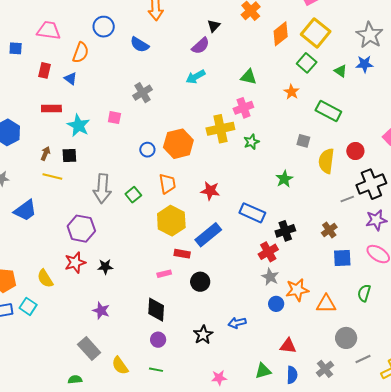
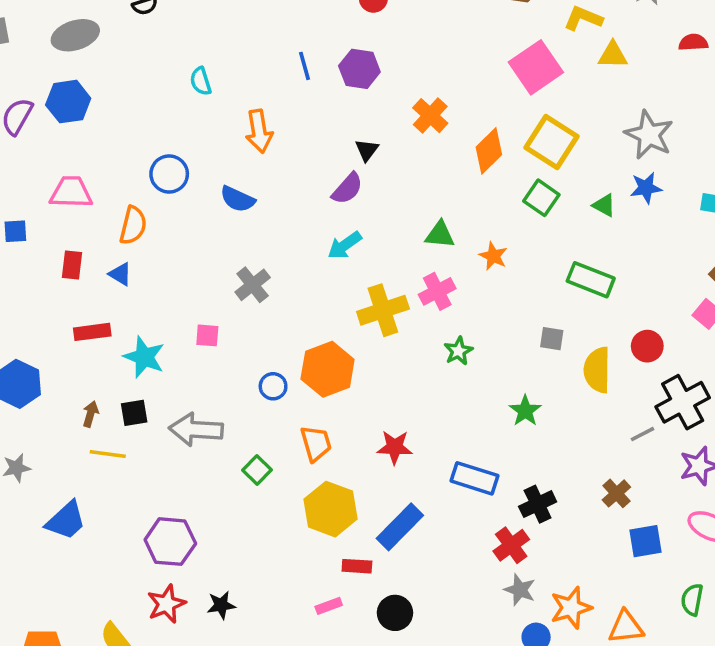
orange star: (292, 92) -> (493, 256), moved
yellow cross: (220, 129) -> (383, 310), moved
gray arrow: (102, 189) -> (196, 430), moved, turned 96

